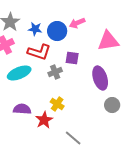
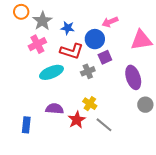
blue circle: (57, 31) -> (95, 39), moved
purple square: (72, 58) -> (105, 57), turned -32
gray line: (73, 138) -> (104, 125), moved

